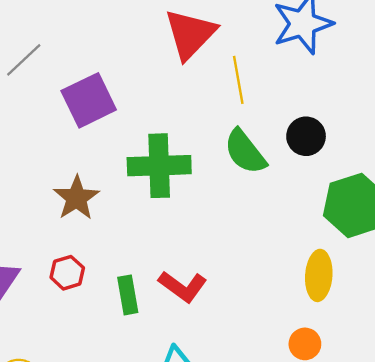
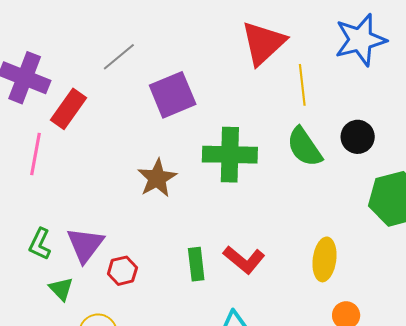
red hexagon: (67, 273) -> (122, 271), moved
yellow ellipse: (319, 275) -> (324, 259), moved

